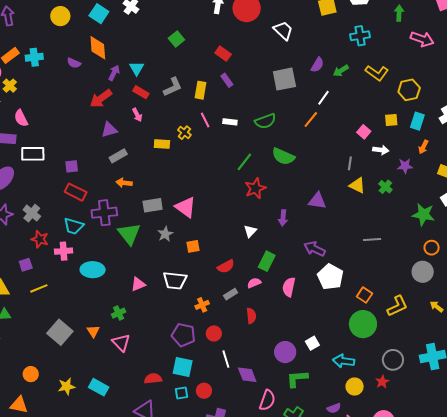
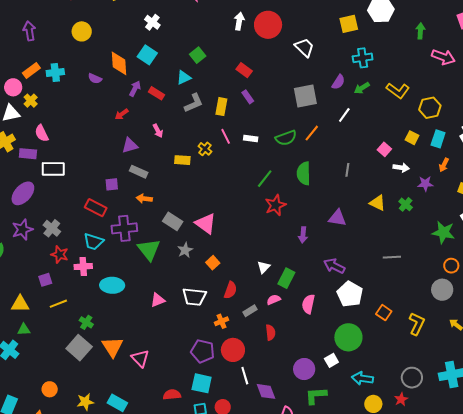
cyan square: (99, 14) -> (147, 55), moved
cyan cross: (360, 36) -> (363, 58), moved
cyan triangle: (137, 68) -> (184, 78), moved, turned 35
red rectangle: (141, 92) -> (157, 93), moved
red arrow: (101, 98) -> (122, 114), size x0.6
orange line: (311, 119) -> (312, 133), moved
yellow square: (391, 120) -> (412, 138), turned 32
gray rectangle: (118, 156) -> (139, 172), turned 54
green semicircle: (283, 156) -> (304, 173), turned 65
gray line: (350, 163) -> (347, 170), moved
purple square: (72, 166) -> (112, 184), moved
gray rectangle: (153, 205) -> (173, 221), turned 42
white triangle: (250, 231) -> (264, 267), moved
orange square: (193, 246) -> (213, 263), turned -32
red semicircle: (226, 266) -> (230, 290), moved, turned -42
yellow L-shape: (397, 306) -> (417, 324), turned -40
green cross: (119, 313) -> (86, 322), moved, turned -32
green circle: (363, 324) -> (348, 337), moved
orange triangle: (93, 331) -> (112, 347), size x1.6
red circle: (214, 333) -> (233, 350), size x1.5

